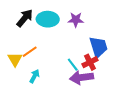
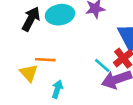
orange line: (30, 52) -> (45, 60), turned 49

